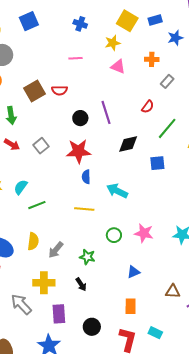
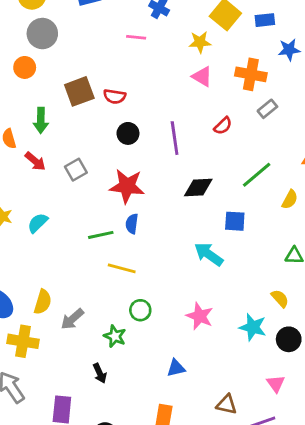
pink line: (75, 58) -> (136, 37), moved
orange cross: (152, 59) -> (251, 74), size x1.5
red semicircle: (148, 107) -> (223, 126), moved
black circle: (80, 118) -> (128, 133), moved
cyan arrow: (117, 191) -> (209, 254), moved
green line: (37, 205) -> (101, 235), moved
green circle: (114, 235) -> (140, 310), moved
yellow cross: (44, 283) -> (23, 341), moved

